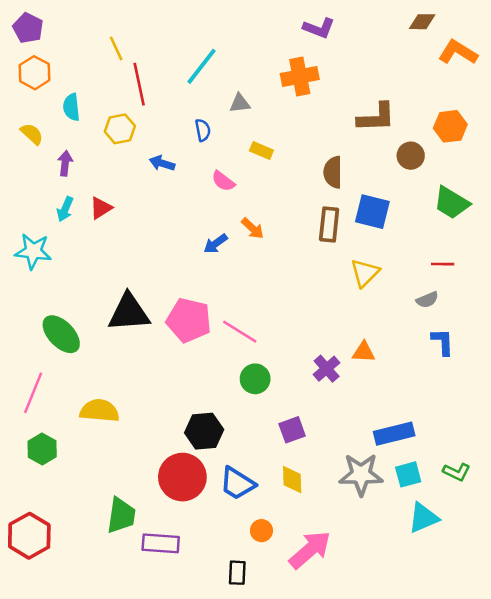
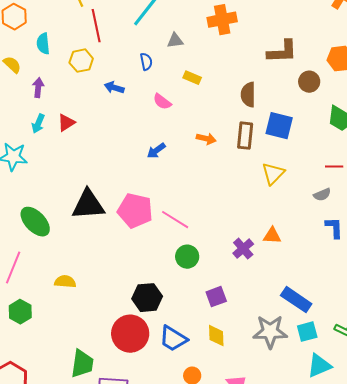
orange arrow: (253, 228) -> (206, 139), moved, turned -30
yellow semicircle: (99, 411) -> (65, 282), size x0.7
blue rectangle: (394, 434) -> (296, 300), turned 48

